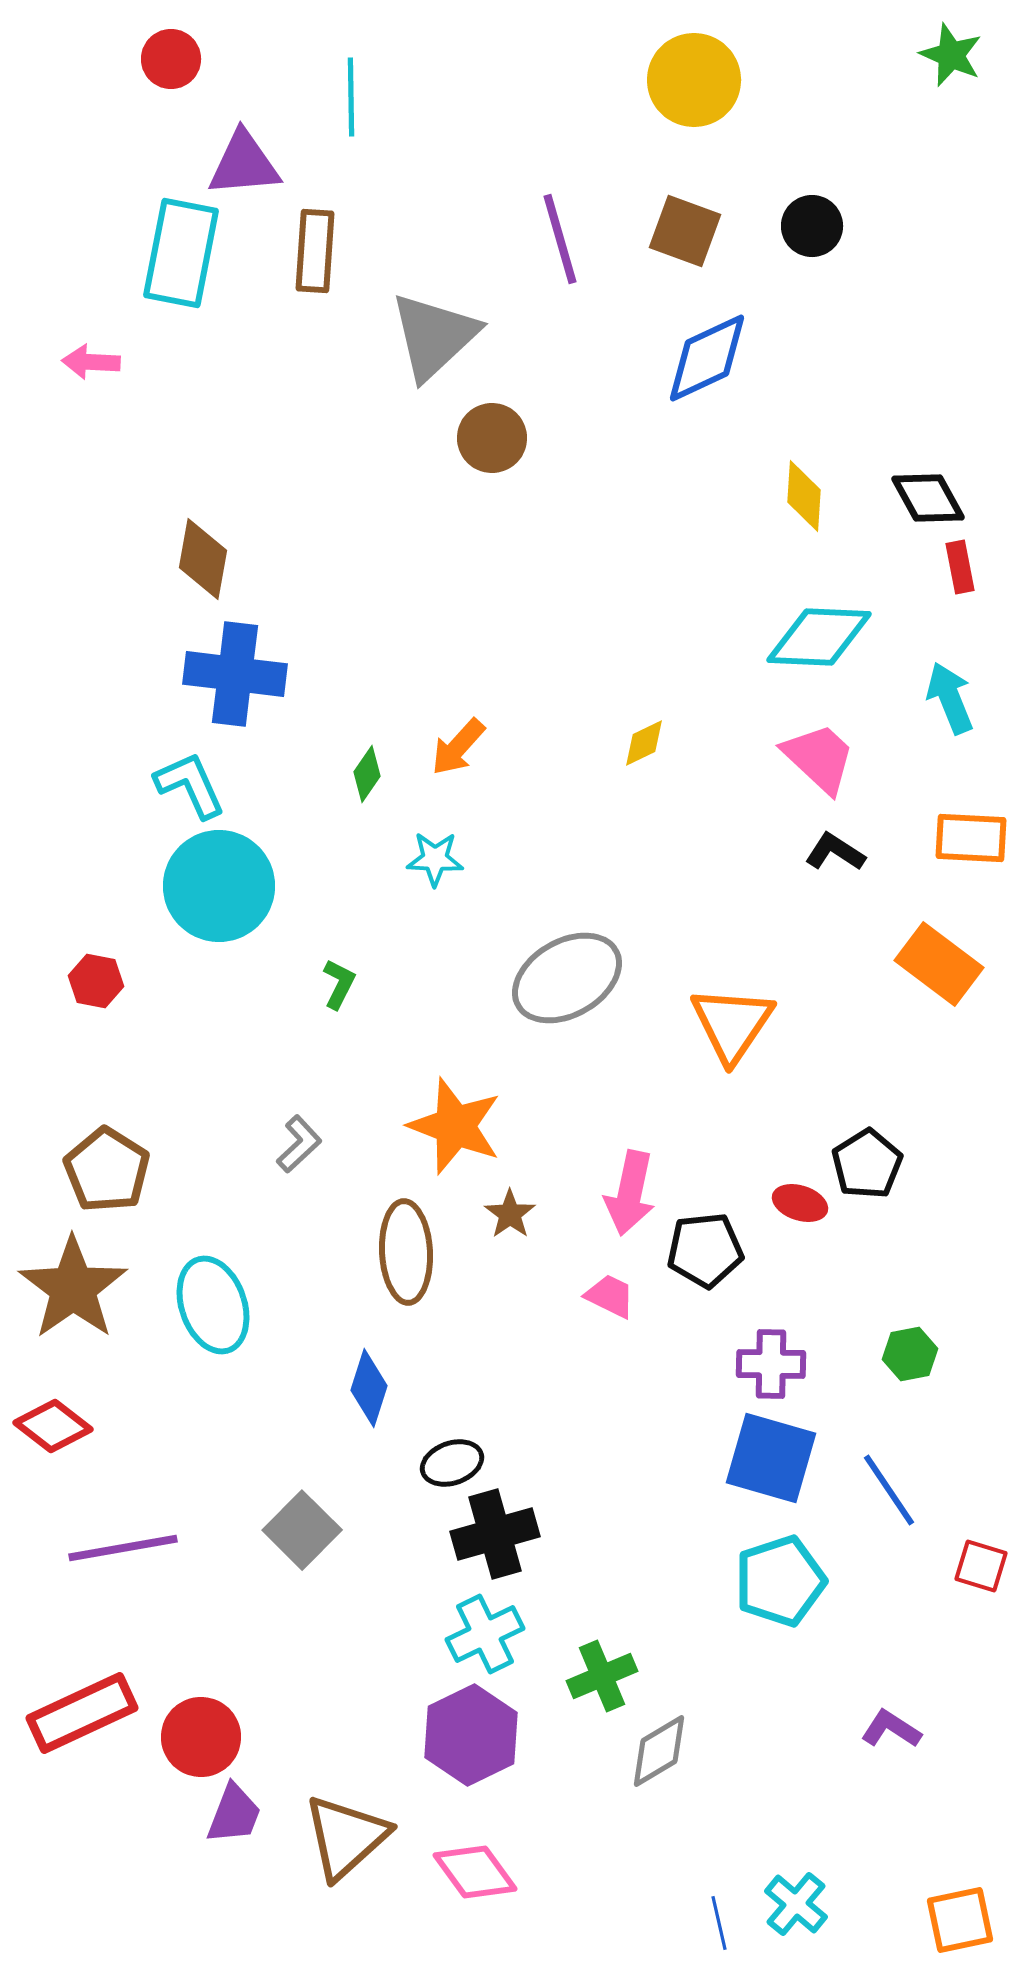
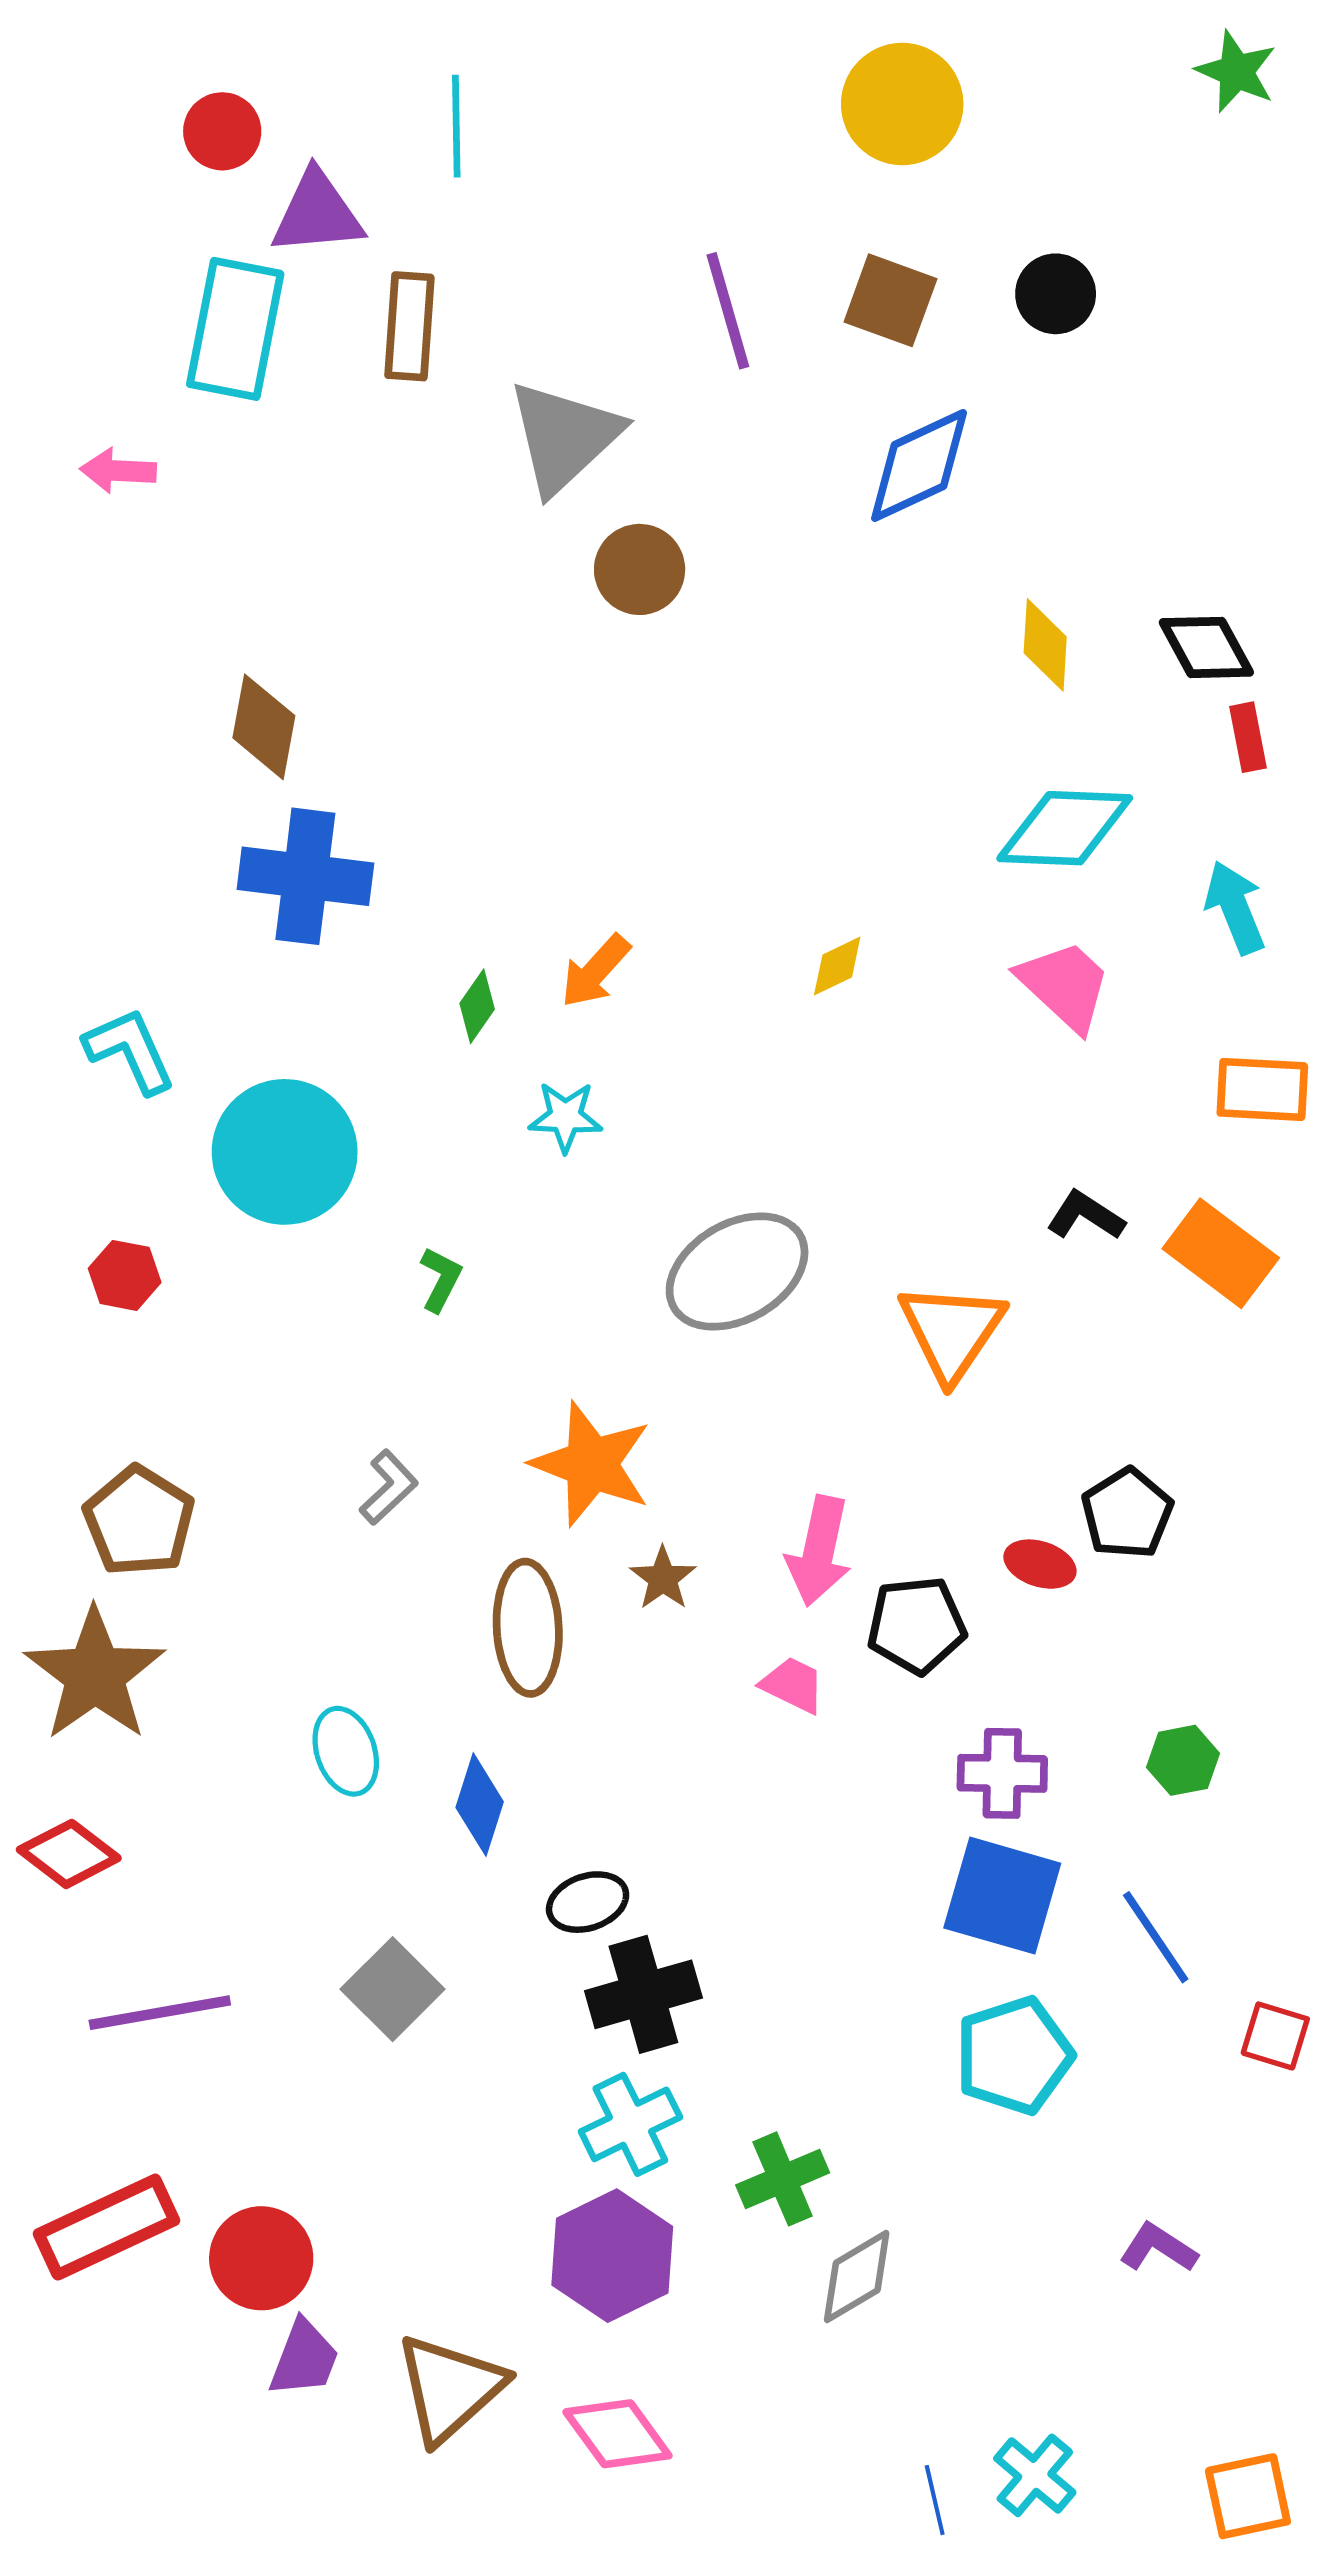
red circle: (171, 59) -> (222, 131), moved
cyan L-shape: (190, 785) -> (130, 1050), moved
black L-shape: (835, 852) -> (1085, 1216), moved
cyan ellipse: (213, 1305) -> (346, 1751), moved, size x0.7

